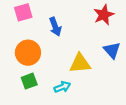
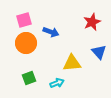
blue arrow: (55, 27) -> (51, 32), turned -49
orange circle: (28, 53) -> (26, 43), moved

